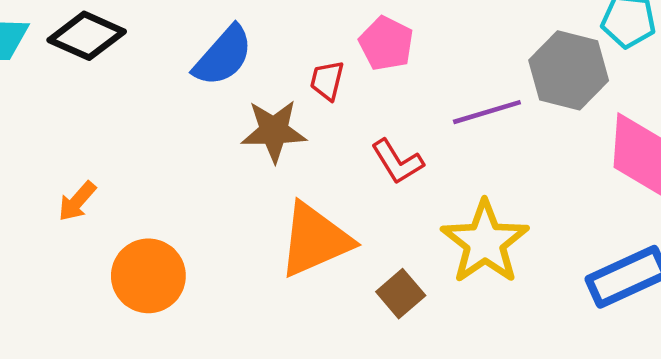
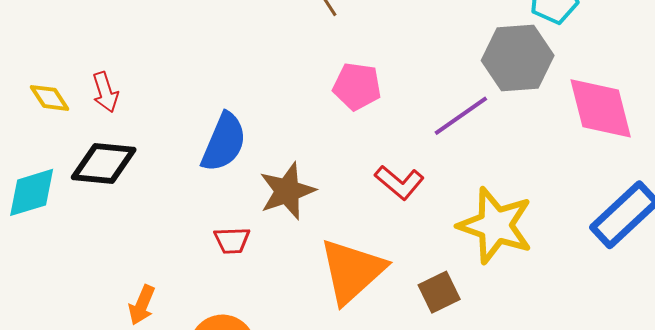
red trapezoid: (327, 80) -> (232, 240), moved, turned -87
brown square: (401, 294) -> (439, 292), turned 33

